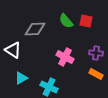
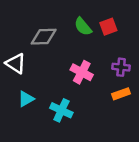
red square: (86, 21) -> (108, 27), turned -32
orange rectangle: (96, 74) -> (121, 94), turned -48

